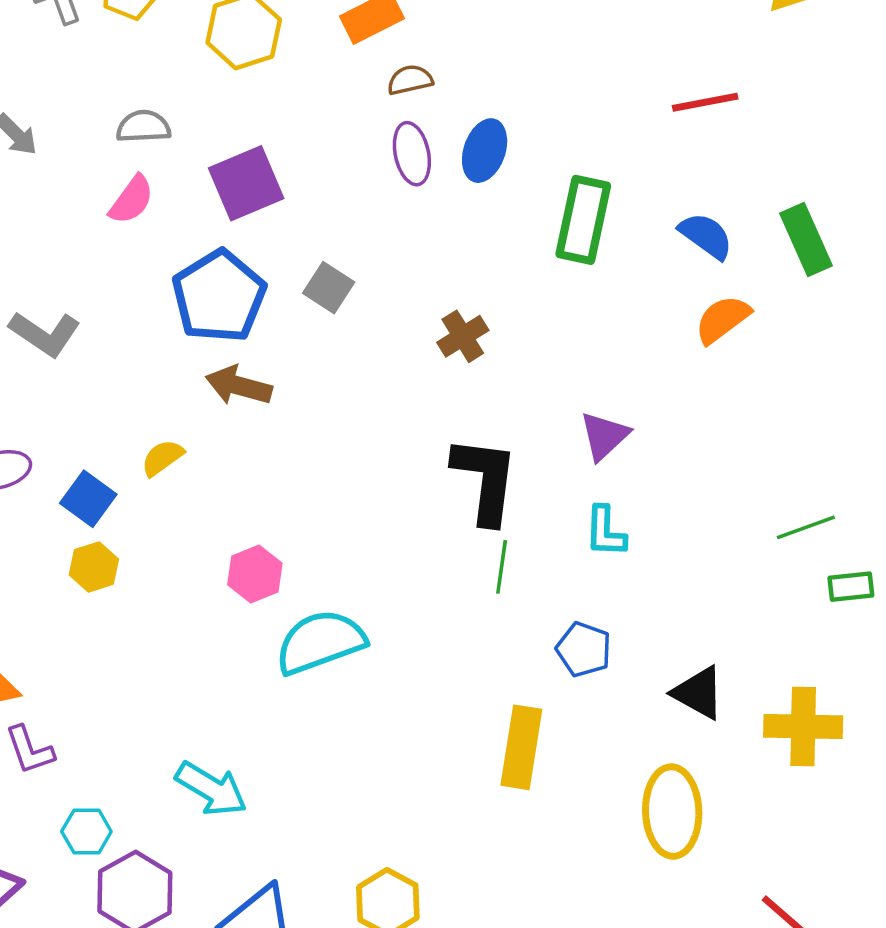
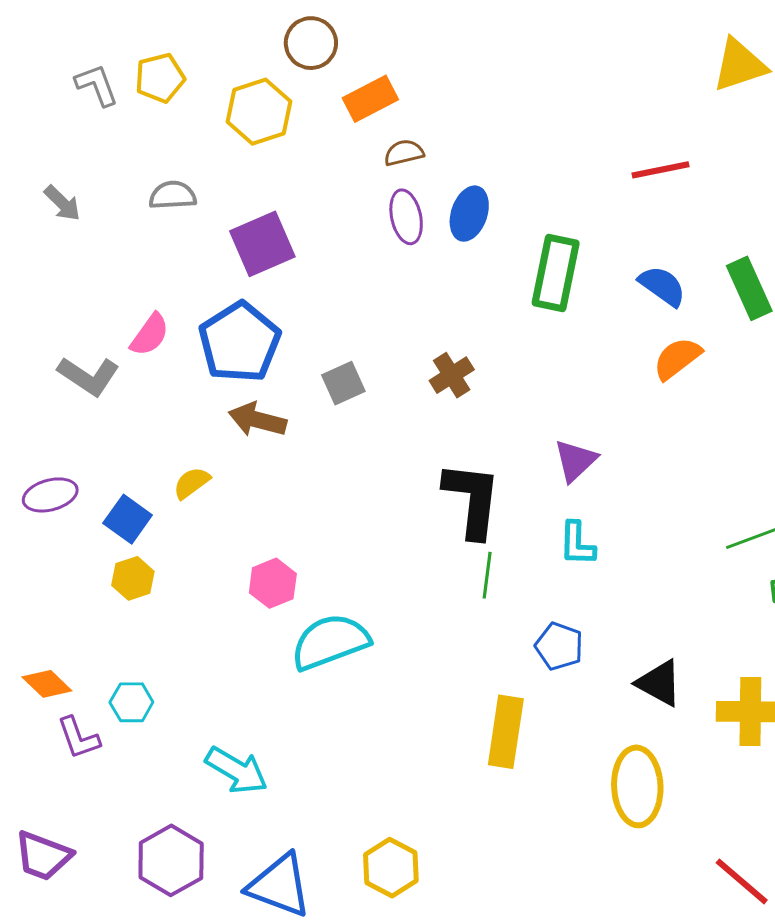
pink semicircle: (132, 200) -> (150, 335), moved
gray square: (329, 288) -> (343, 383), moved, turned 33
cyan hexagon: (86, 832) -> (131, 702), moved

